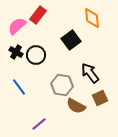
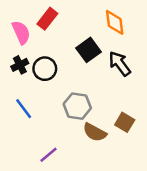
pink semicircle: (17, 26) -> (21, 32), turned 108
black cross: (16, 52) -> (20, 65), turned 32
black arrow: (90, 73) -> (120, 64), moved
brown square: (100, 98) -> (125, 122), turned -35

